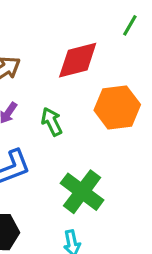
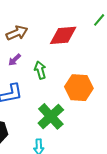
orange hexagon: (117, 107) -> (79, 88), moved

